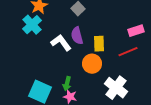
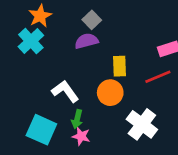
purple semicircle: (77, 36) -> (86, 41), moved, turned 90
white L-shape: (61, 43) -> (65, 91), moved

